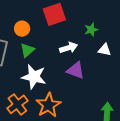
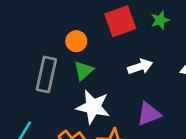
green star: (91, 30) -> (160, 20), moved
purple triangle: (76, 70) -> (149, 114), moved, turned -42

